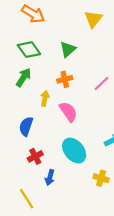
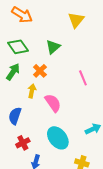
orange cross: (65, 79) -> (40, 71), moved, turned -32
pink line: (102, 84) -> (83, 78), turned -70

